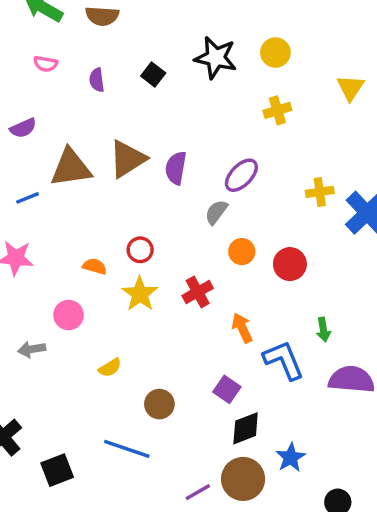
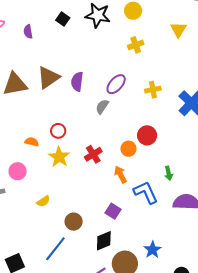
black square: (153, 74) -> (63, 19), moved
yellow cross: (320, 192) -> (153, 90), moved
orange circle: (242, 252) -> (129, 149), moved
black diamond: (246, 428) -> (104, 241), moved
blue line: (127, 449) -> (55, 249), turned -68

